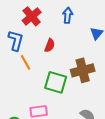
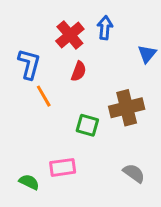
red cross: (32, 16) -> (70, 35), moved
green square: (56, 82) -> (87, 125), size x0.7

